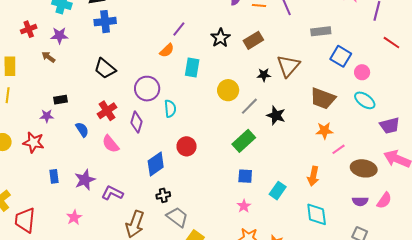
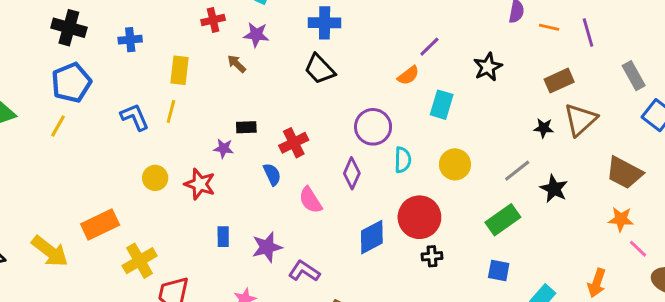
gray rectangle: (321, 31) -> (634, 76), turned 60
brown rectangle: (253, 40) -> (559, 81), moved
black trapezoid: (105, 69) -> (320, 69), moved
yellow circle: (228, 90) -> (455, 164), moved
red cross: (107, 111) -> (294, 143), moved
red circle: (187, 146) -> (419, 217), size x1.5
pink line: (339, 149) -> (638, 249), turned 72
black cross: (163, 195) -> (432, 256), moved

